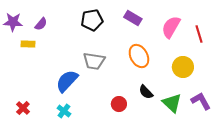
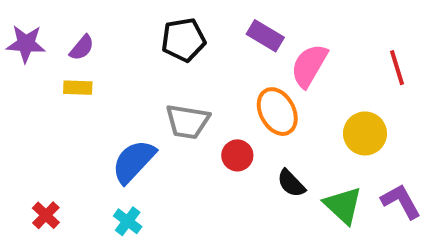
pink semicircle: (171, 27) -> (309, 66), moved
yellow rectangle: (28, 44) -> (78, 88), moved
red circle: (119, 104) -> (237, 155), moved

